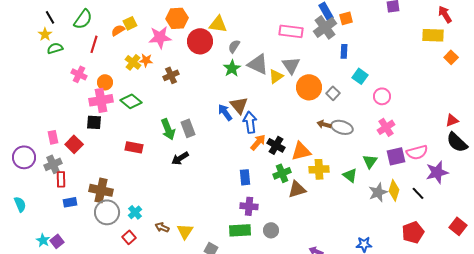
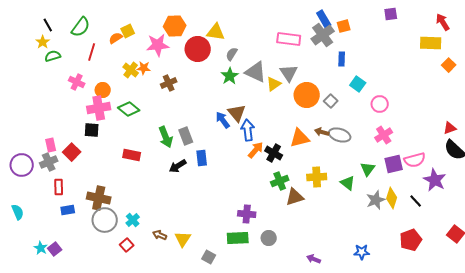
orange triangle: (301, 151) -> (300, 138), moved
gray cross: (53, 164) -> (49, 162), moved
purple star: (437, 172) -> (435, 180), turned -30
blue rectangle: (245, 177) -> (202, 158), moved

